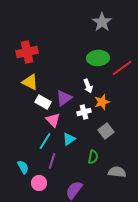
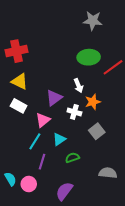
gray star: (102, 22) -> (93, 21), turned -30
white rectangle: (43, 102) -> (19, 106), moved
white cross: (84, 112) -> (74, 112), turned 32
pink triangle: (53, 120) -> (43, 120), turned 35
green semicircle: (93, 157) -> (72, 158), moved, turned -120
cyan semicircle: (23, 167) -> (10, 179), moved

